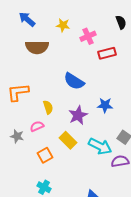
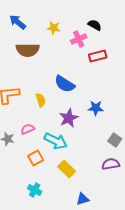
black semicircle: (121, 22) -> (95, 25), moved, turned -40
yellow semicircle: (48, 107) -> (41, 100), moved
yellow rectangle: (68, 140) -> (67, 169), moved
cyan arrow: (100, 146) -> (56, 141), moved

